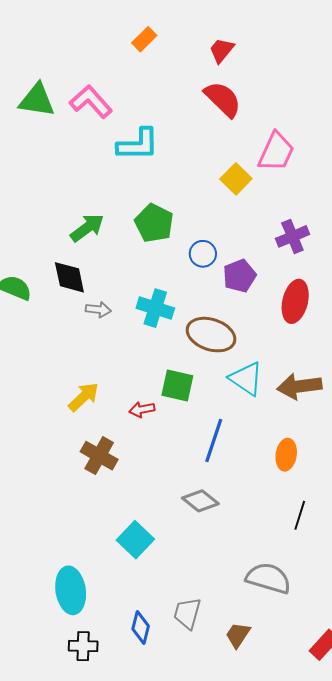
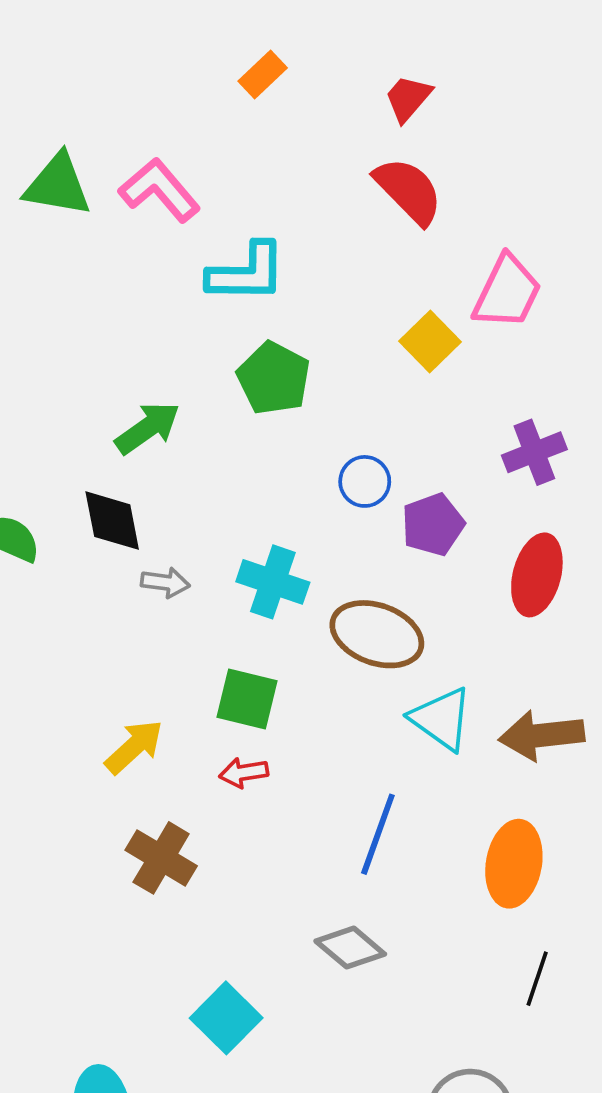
green pentagon: (154, 223) -> (274, 378), moved
green square: (177, 385) -> (247, 699), moved
orange ellipse: (286, 455) -> (514, 864), size x1.4

